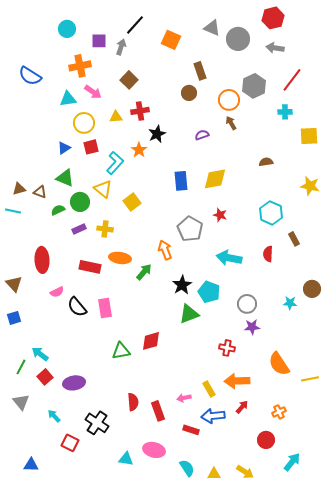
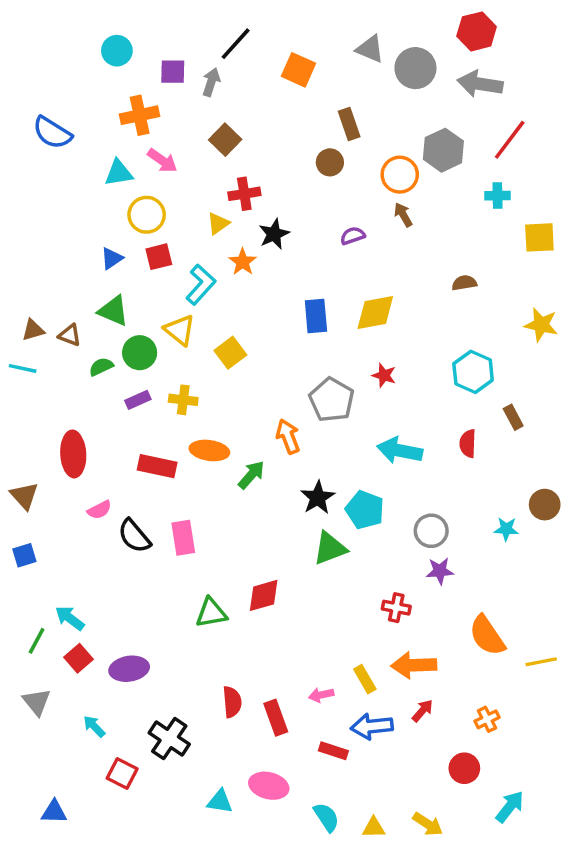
gray arrow: (275, 48) -> (480, 84), size x1.4
yellow triangle: (116, 117) -> (218, 223), moved, turned -32

